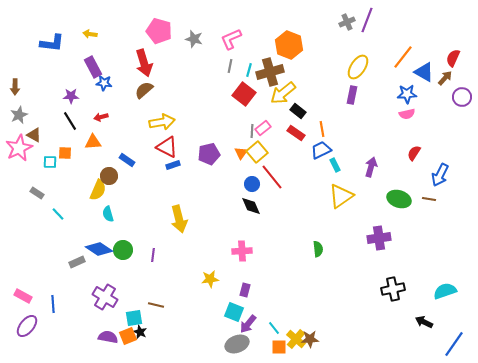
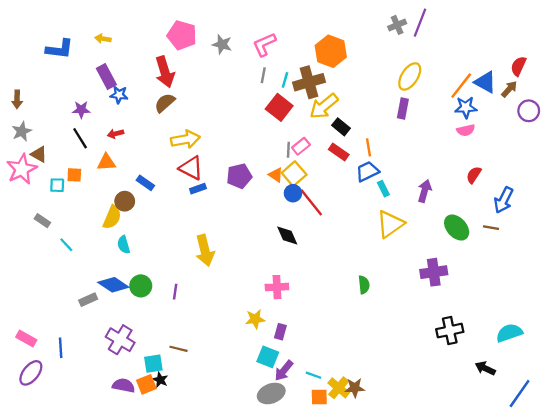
orange line: (403, 57) -> (461, 86), moved
orange triangle: (241, 153) -> (276, 175), turned -32
blue circle: (252, 184) -> (293, 193), moved
green ellipse: (399, 199) -> (457, 228), turned 30
yellow star: (210, 279) -> (255, 319), moved
cyan line: (274, 328) -> (314, 375), turned -32

